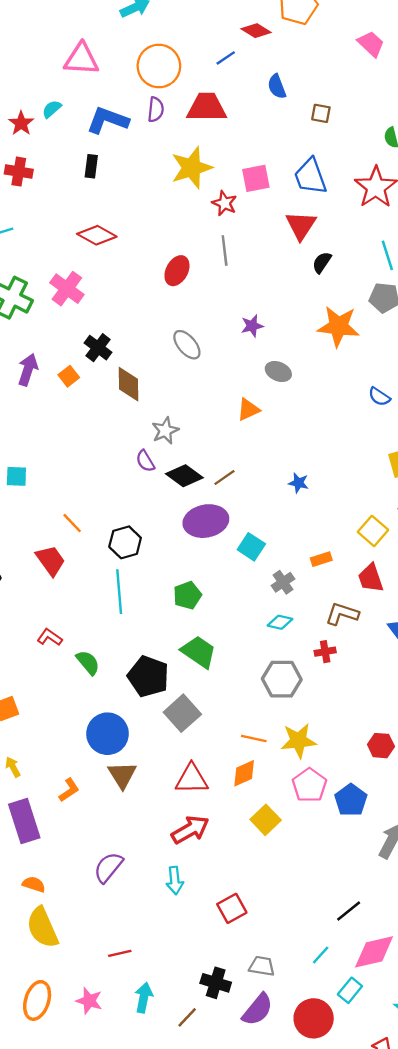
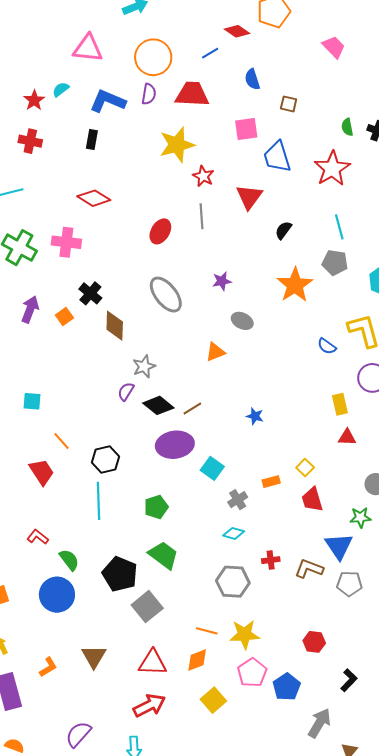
pink square: (256, 178) -> (246, 129), moved
red triangle: (301, 225) -> (249, 197), moved
pink cross: (67, 289) -> (66, 242), turned -32
orange star: (338, 326) -> (295, 285), turned 30
gray ellipse: (187, 345) -> (166, 295), size x1.4
purple semicircle: (145, 461) -> (126, 391), turned 60
cyan square: (16, 476) -> (32, 401), moved
yellow square: (373, 531) -> (305, 467), moved, size x0.7
brown L-shape: (342, 614) -> (309, 569), moved
blue circle: (108, 734) -> (57, 595), moved

